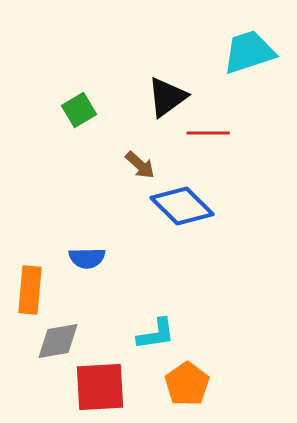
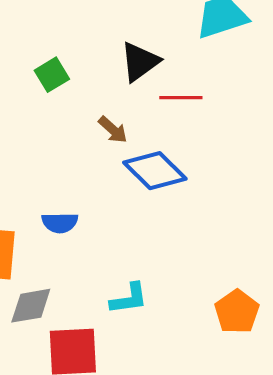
orange pentagon: (187, 384) -> (237, 312), moved

